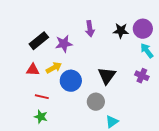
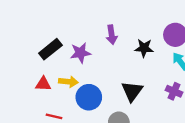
black star: (121, 31) -> (144, 48), moved
yellow arrow: (54, 68) -> (68, 82), turned 35

